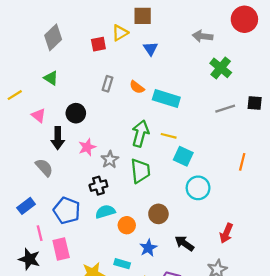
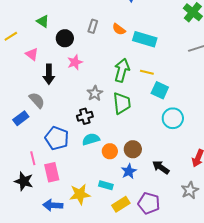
black circle: (76, 113) -> (65, 38), moved
pink star: (87, 147) -> (75, 62), moved
blue rectangle: (26, 206) -> (21, 118), moved
brown circle: (158, 214) -> (133, 149), moved

